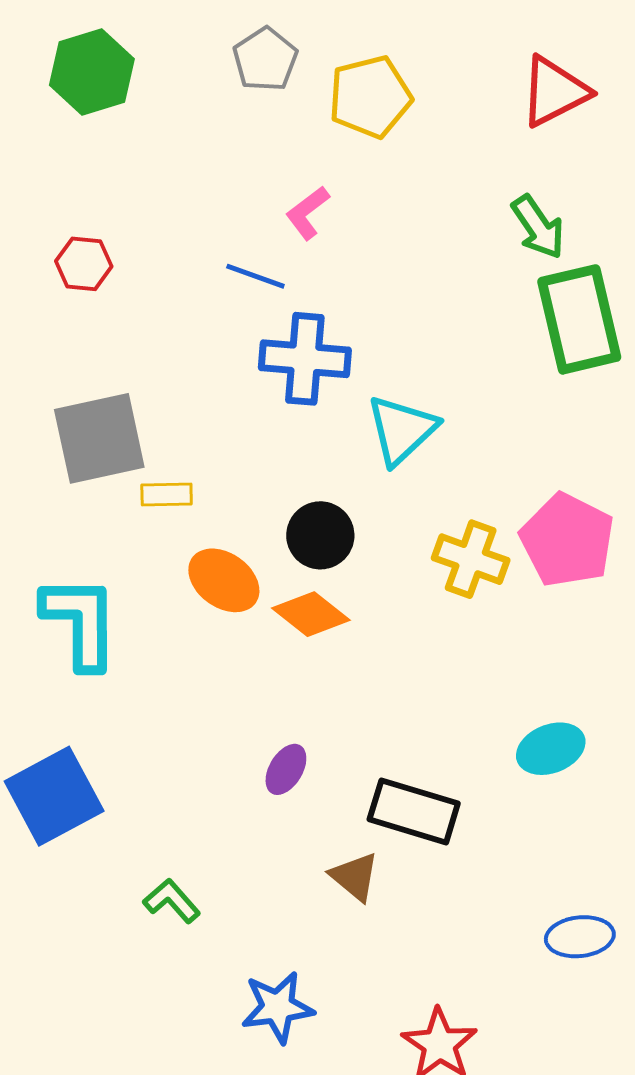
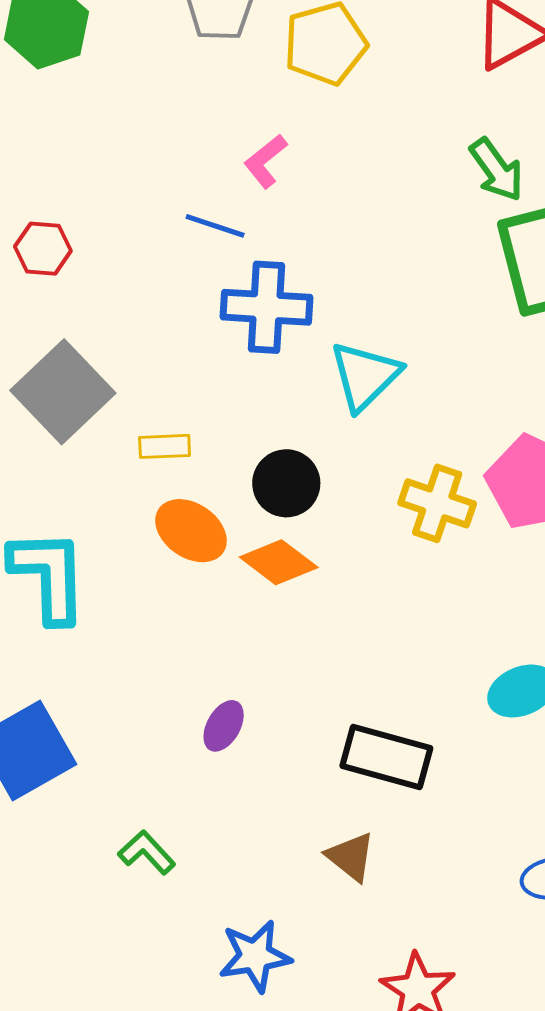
red hexagon: (84, 264) -> (43, 249), moved
gray square: (99, 438) -> (63, 392), turned -30
yellow rectangle: (167, 495) -> (165, 446), moved
purple ellipse: (286, 769) -> (224, 726), moved
brown triangle: (355, 877) -> (351, 857), moved

